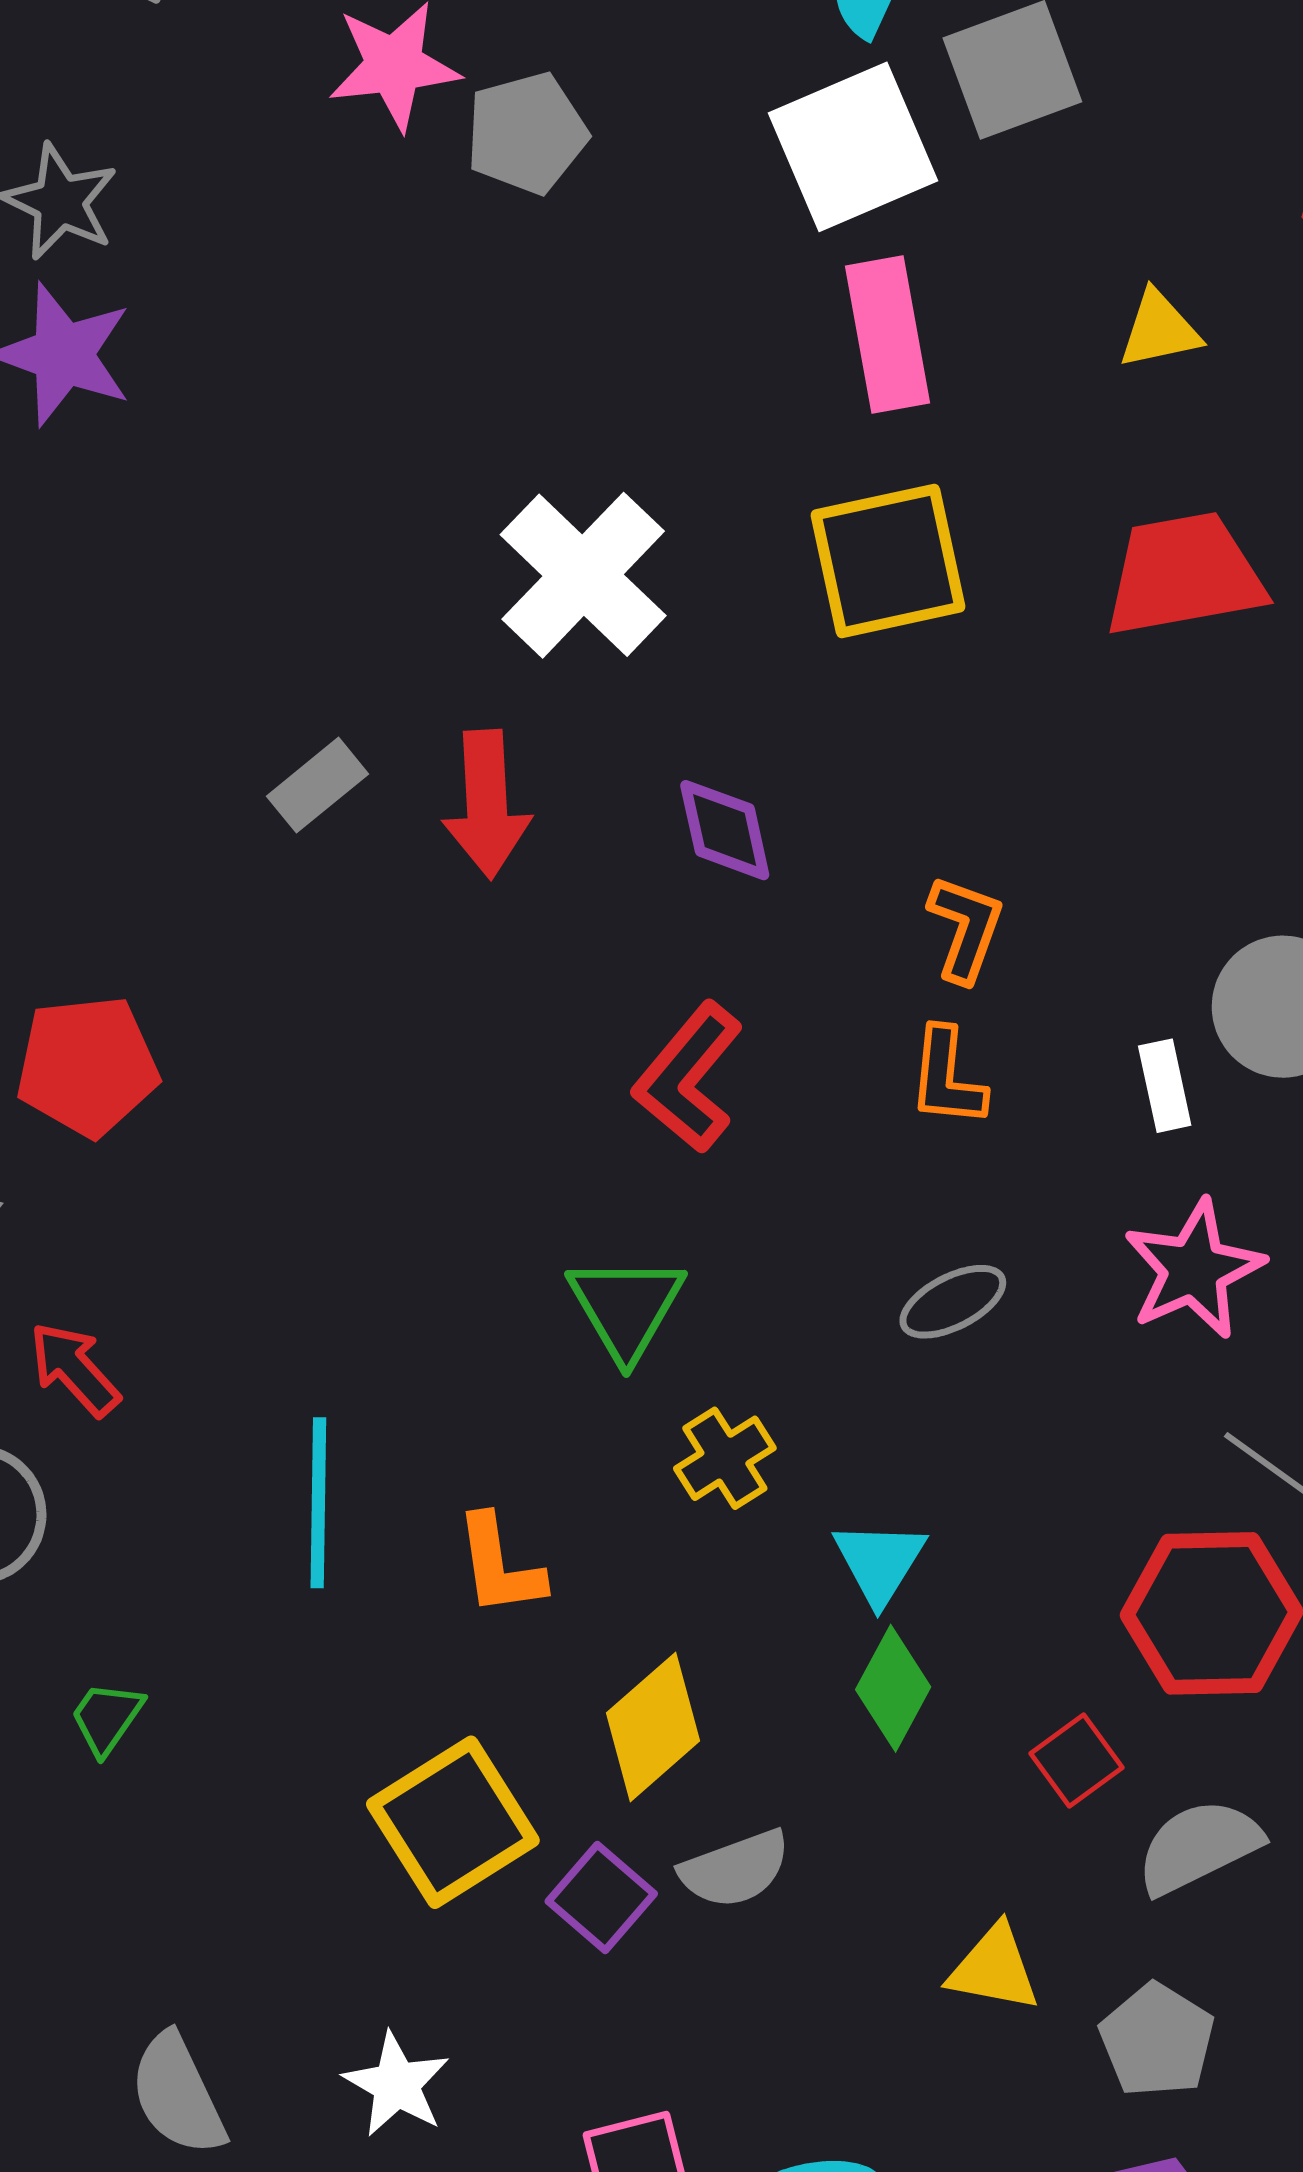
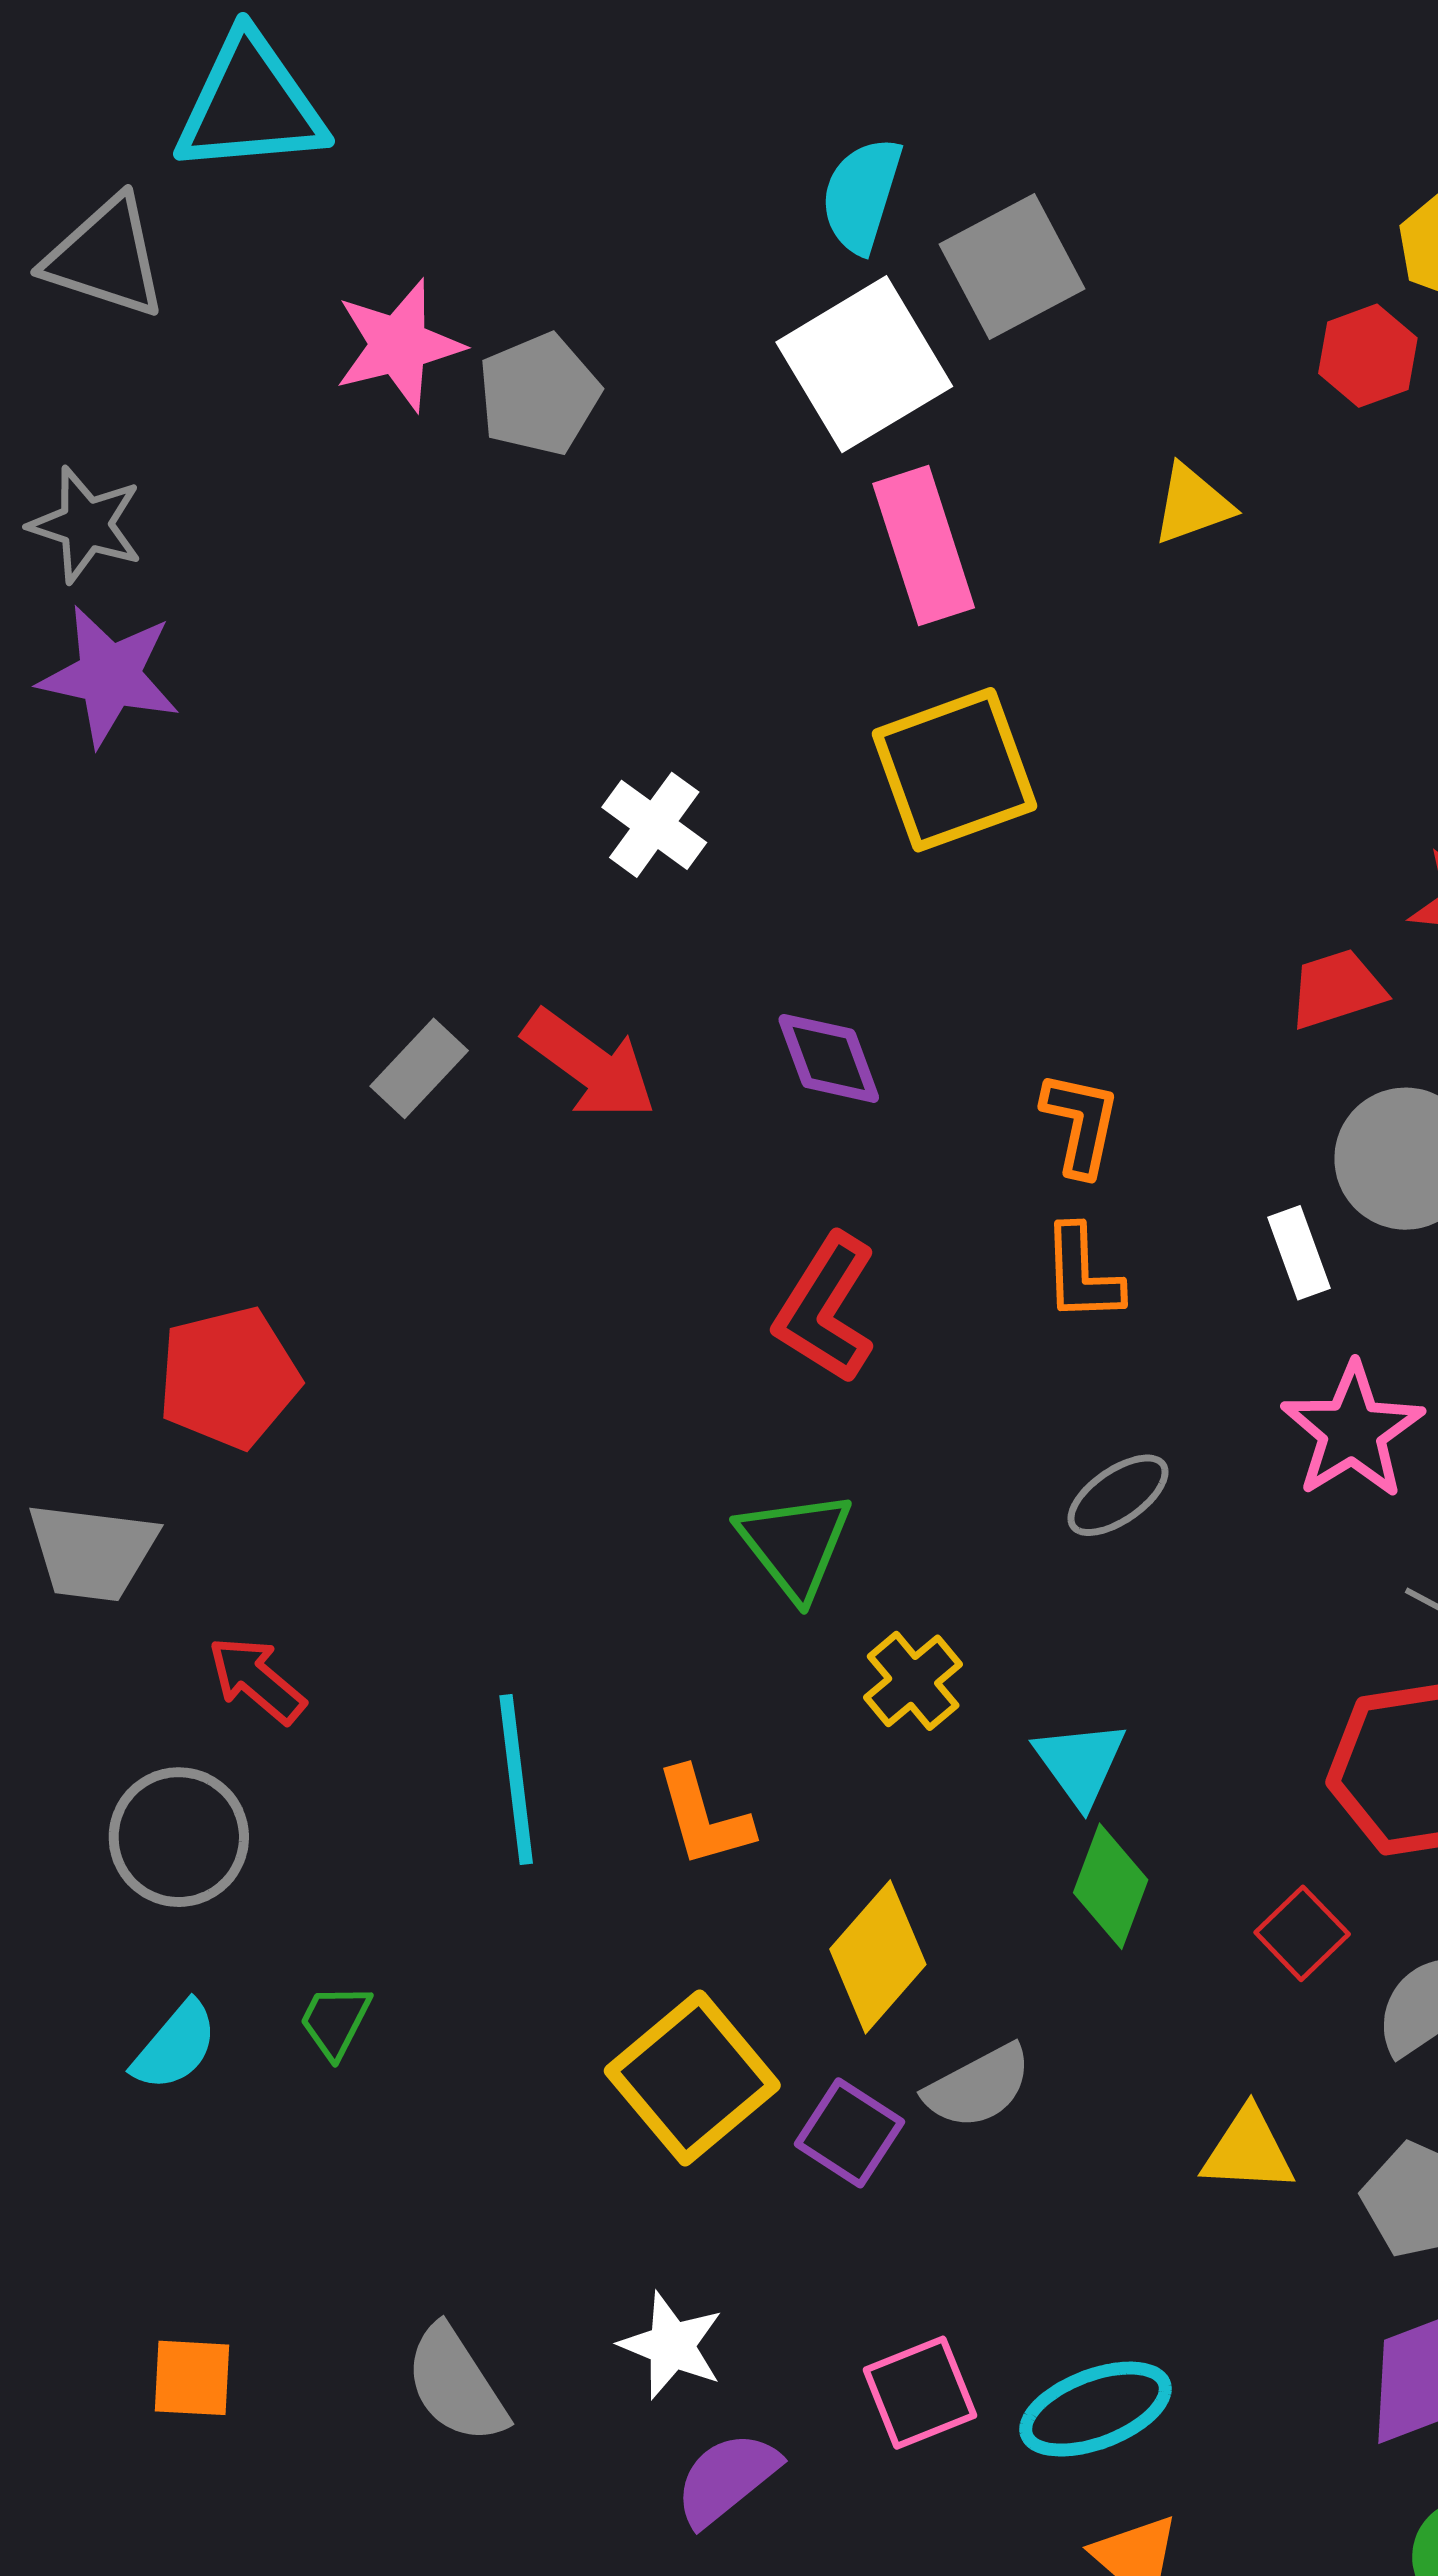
red trapezoid: (1184, 574) -> (1337, 989), moved, size x0.6
white cross: (583, 575) -> (654, 825), size x0.6
red arrow: (487, 804) -> (589, 1065), turned -43

